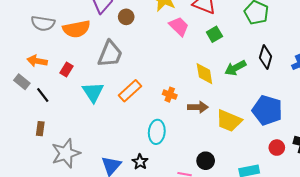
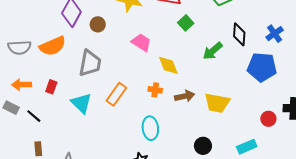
pink trapezoid: (179, 26) -> (141, 43), moved
yellow diamond: (204, 74) -> (168, 65), moved
blue pentagon: (267, 110) -> (262, 67), moved

